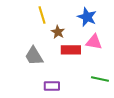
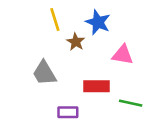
blue star: (87, 17) -> (98, 22), moved
red rectangle: (71, 50) -> (97, 86), moved

